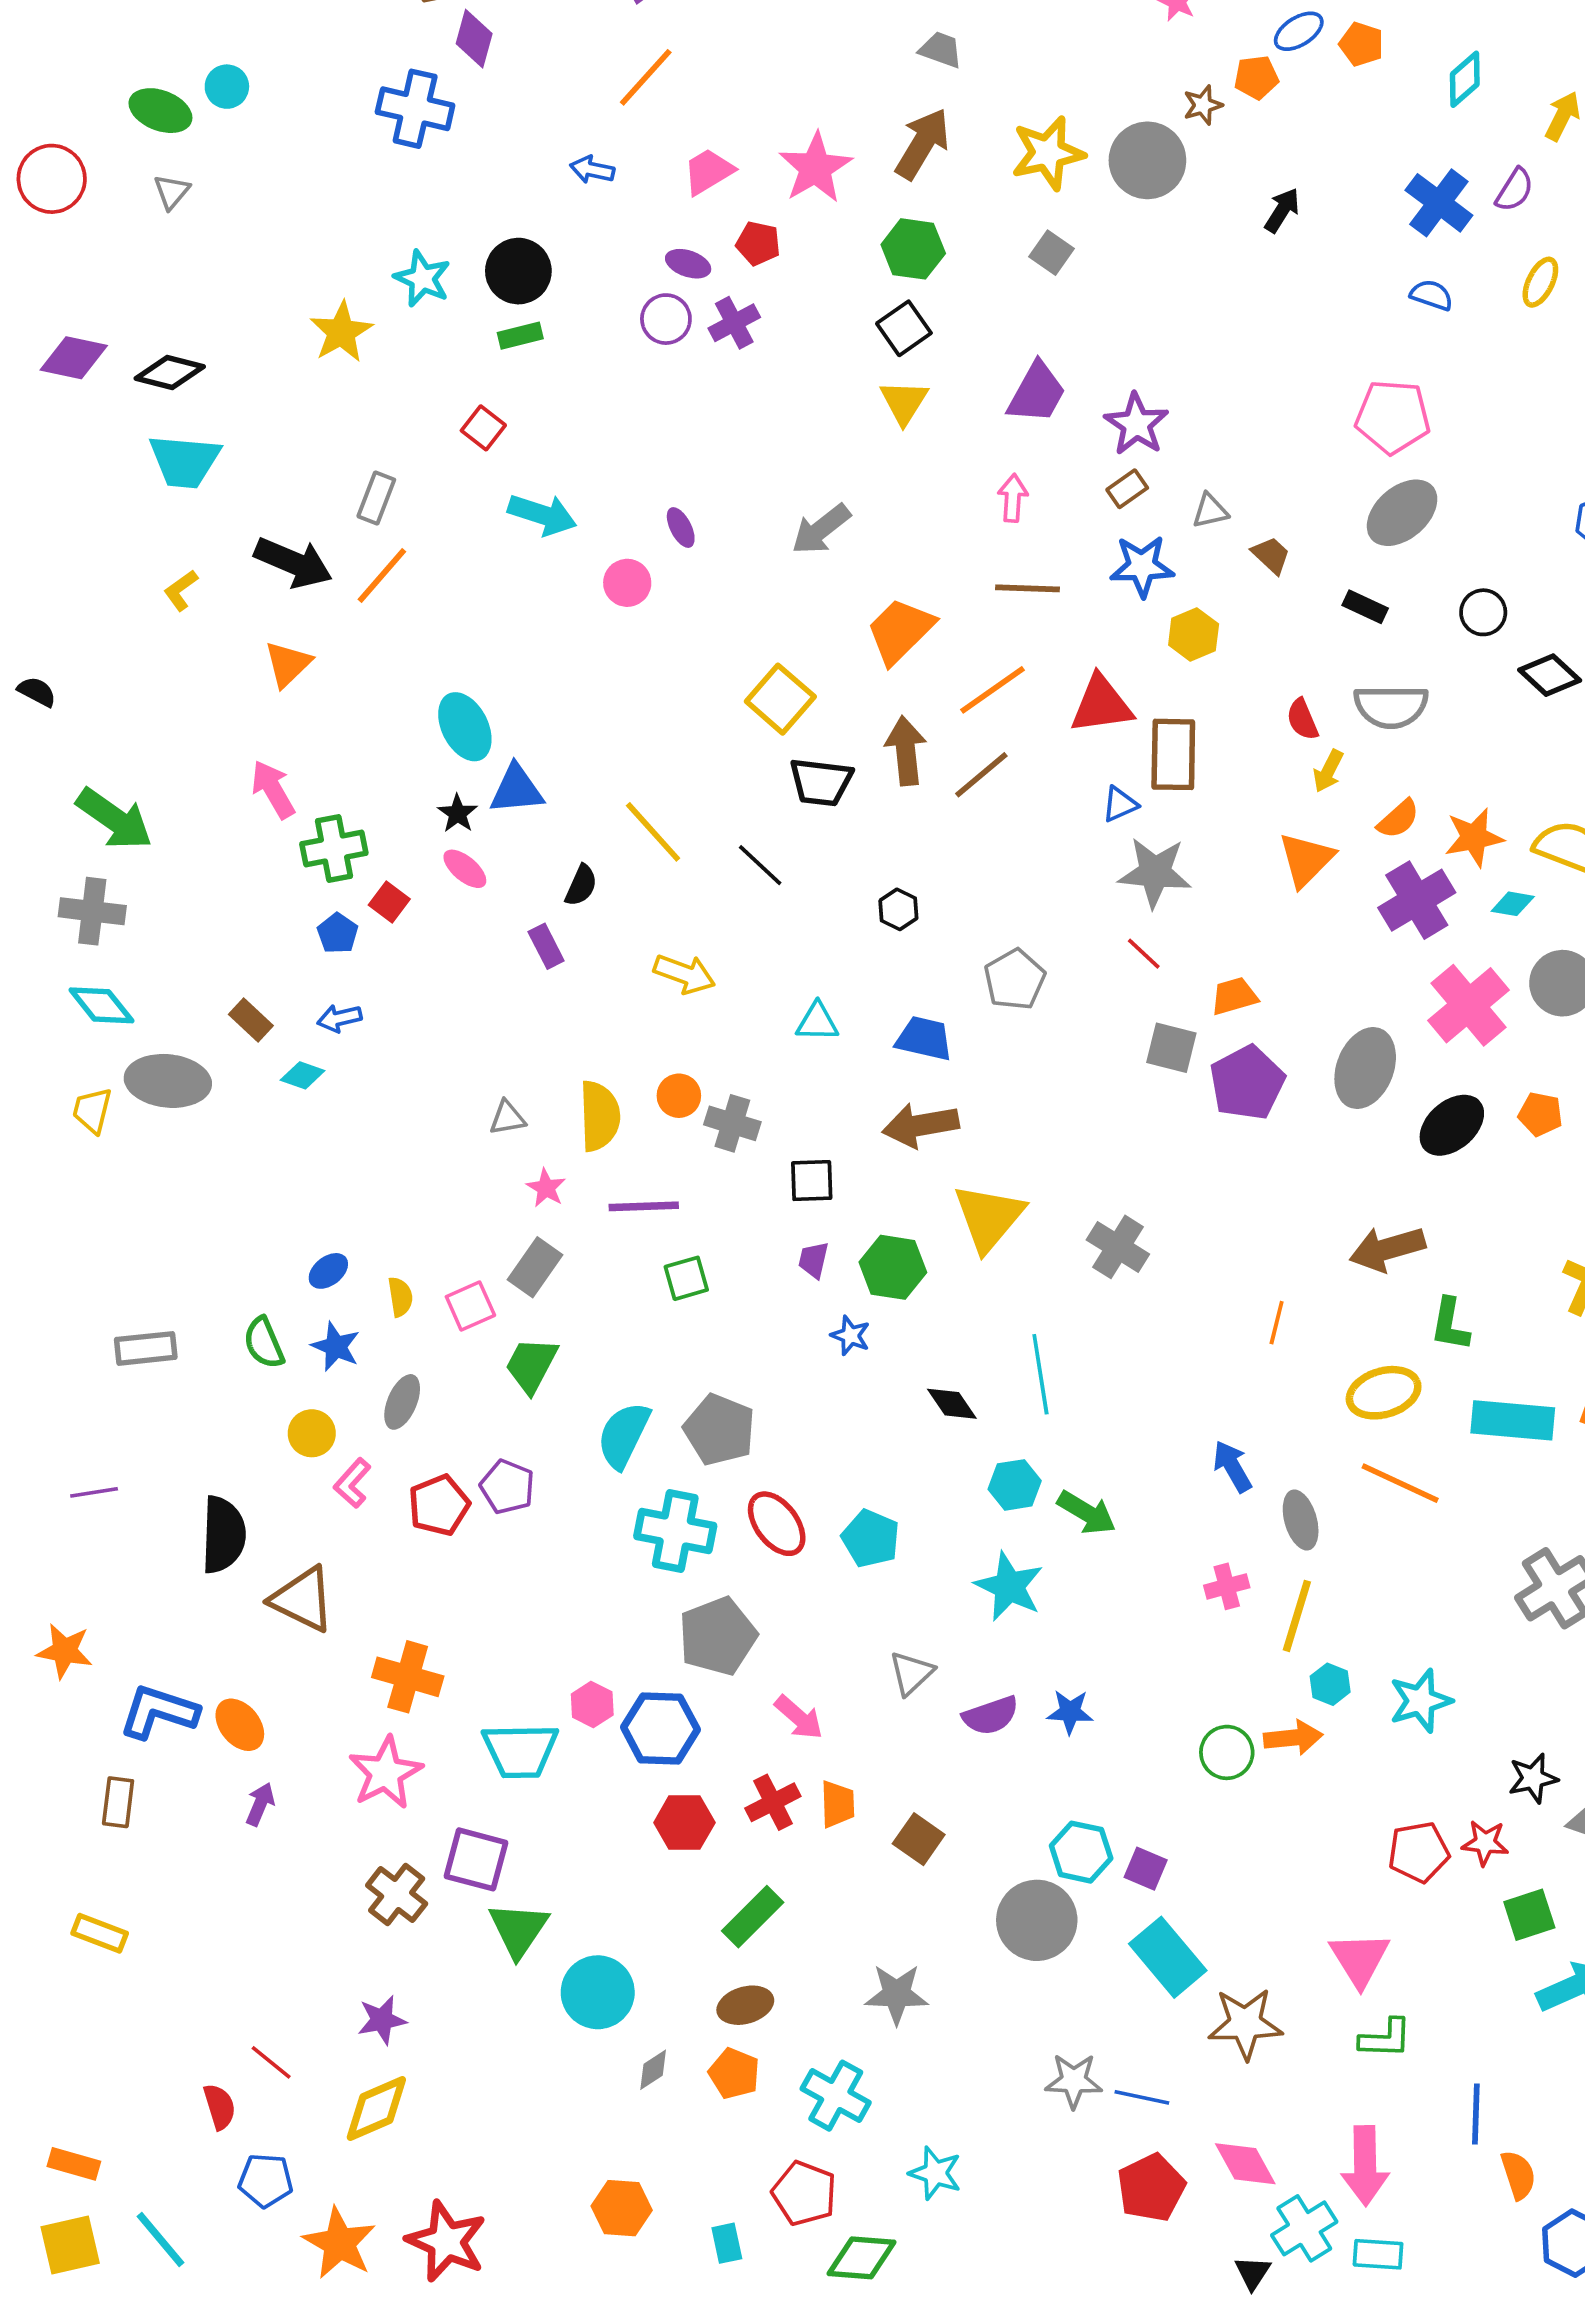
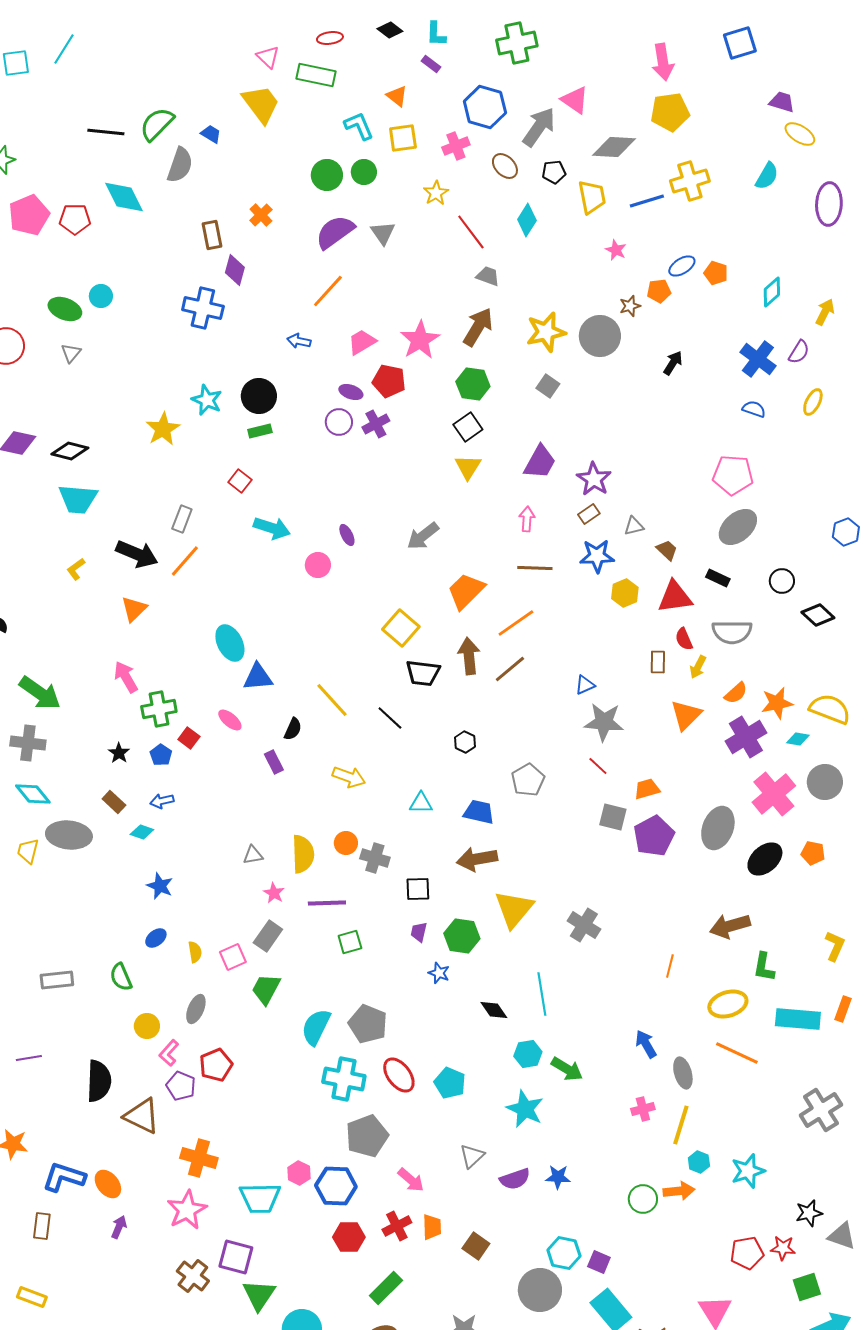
red pentagon: (758, 243) -> (389, 381), size x1.4
red triangle: (1101, 705) -> (675, 597), moved
brown rectangle: (1173, 754) -> (658, 662), moved, size x0.6
black star: (458, 813) -> (119, 753), moved
blue star: (336, 1347) -> (160, 886), moved
purple pentagon: (507, 1487) -> (181, 1086), moved

